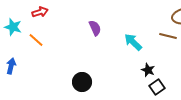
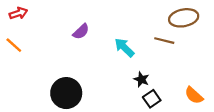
purple semicircle: (95, 28) -> (81, 32), turned 70
black circle: (82, 82) -> (66, 93), size x1.4

